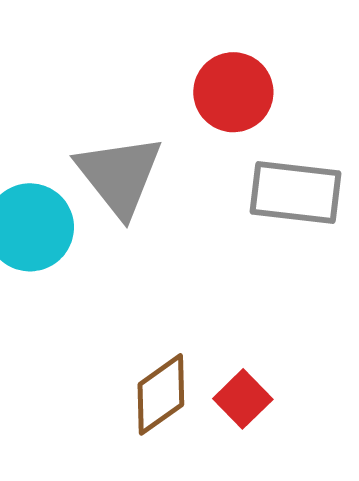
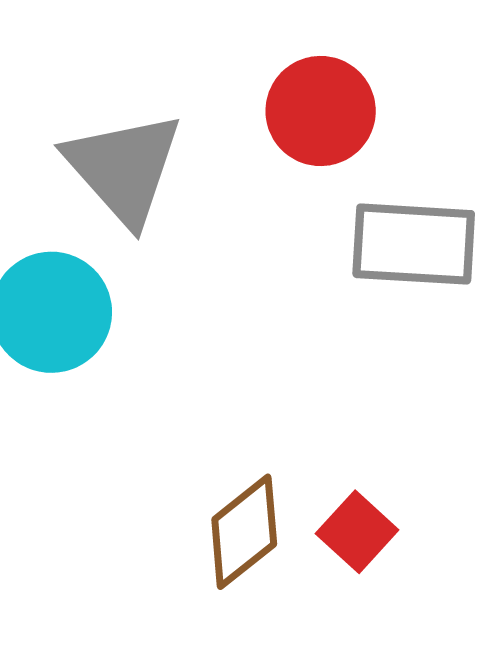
gray triangle: (119, 175) -> (124, 168), moved

